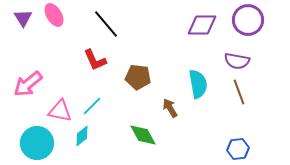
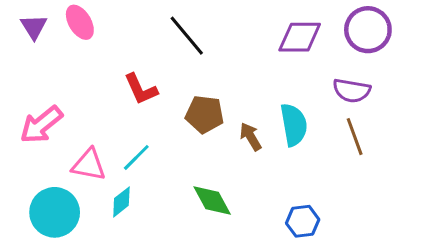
black line: (106, 24) -> (187, 36), moved
brown arrow: (170, 108) -> (251, 137), moved
blue hexagon: (238, 149) -> (303, 221), moved

